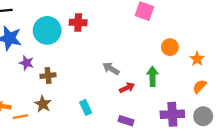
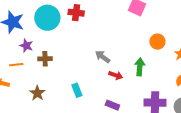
red arrow: (127, 88) -> (116, 75), turned 40
brown star: (43, 104) -> (37, 93), moved
orange line: (20, 117) -> (16, 65), moved

